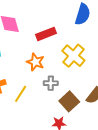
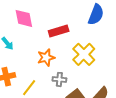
orange star: (35, 62) -> (46, 58), turned 30

